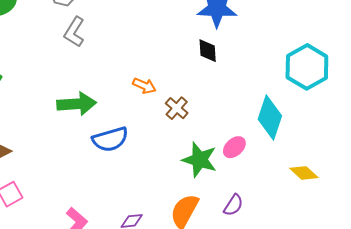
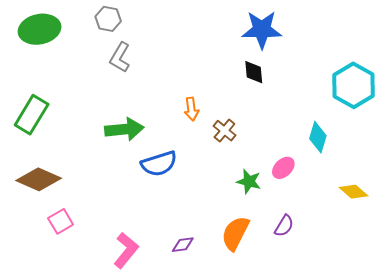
orange arrow: (144, 86) -> (191, 109), turned 60
cyan diamond: (270, 118) -> (318, 137), size x0.7
green star: (200, 160) -> (249, 181), size x0.7

